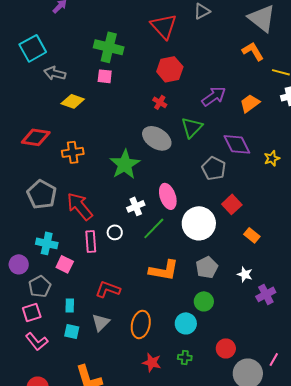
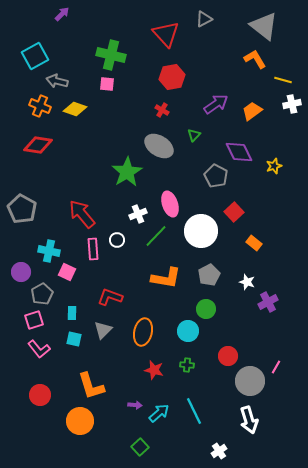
green triangle: (192, 127) -> (194, 135), size x0.6
orange cross: (73, 152) -> (40, 106), moved, turned 30
gray pentagon: (42, 194) -> (22, 209), moved

